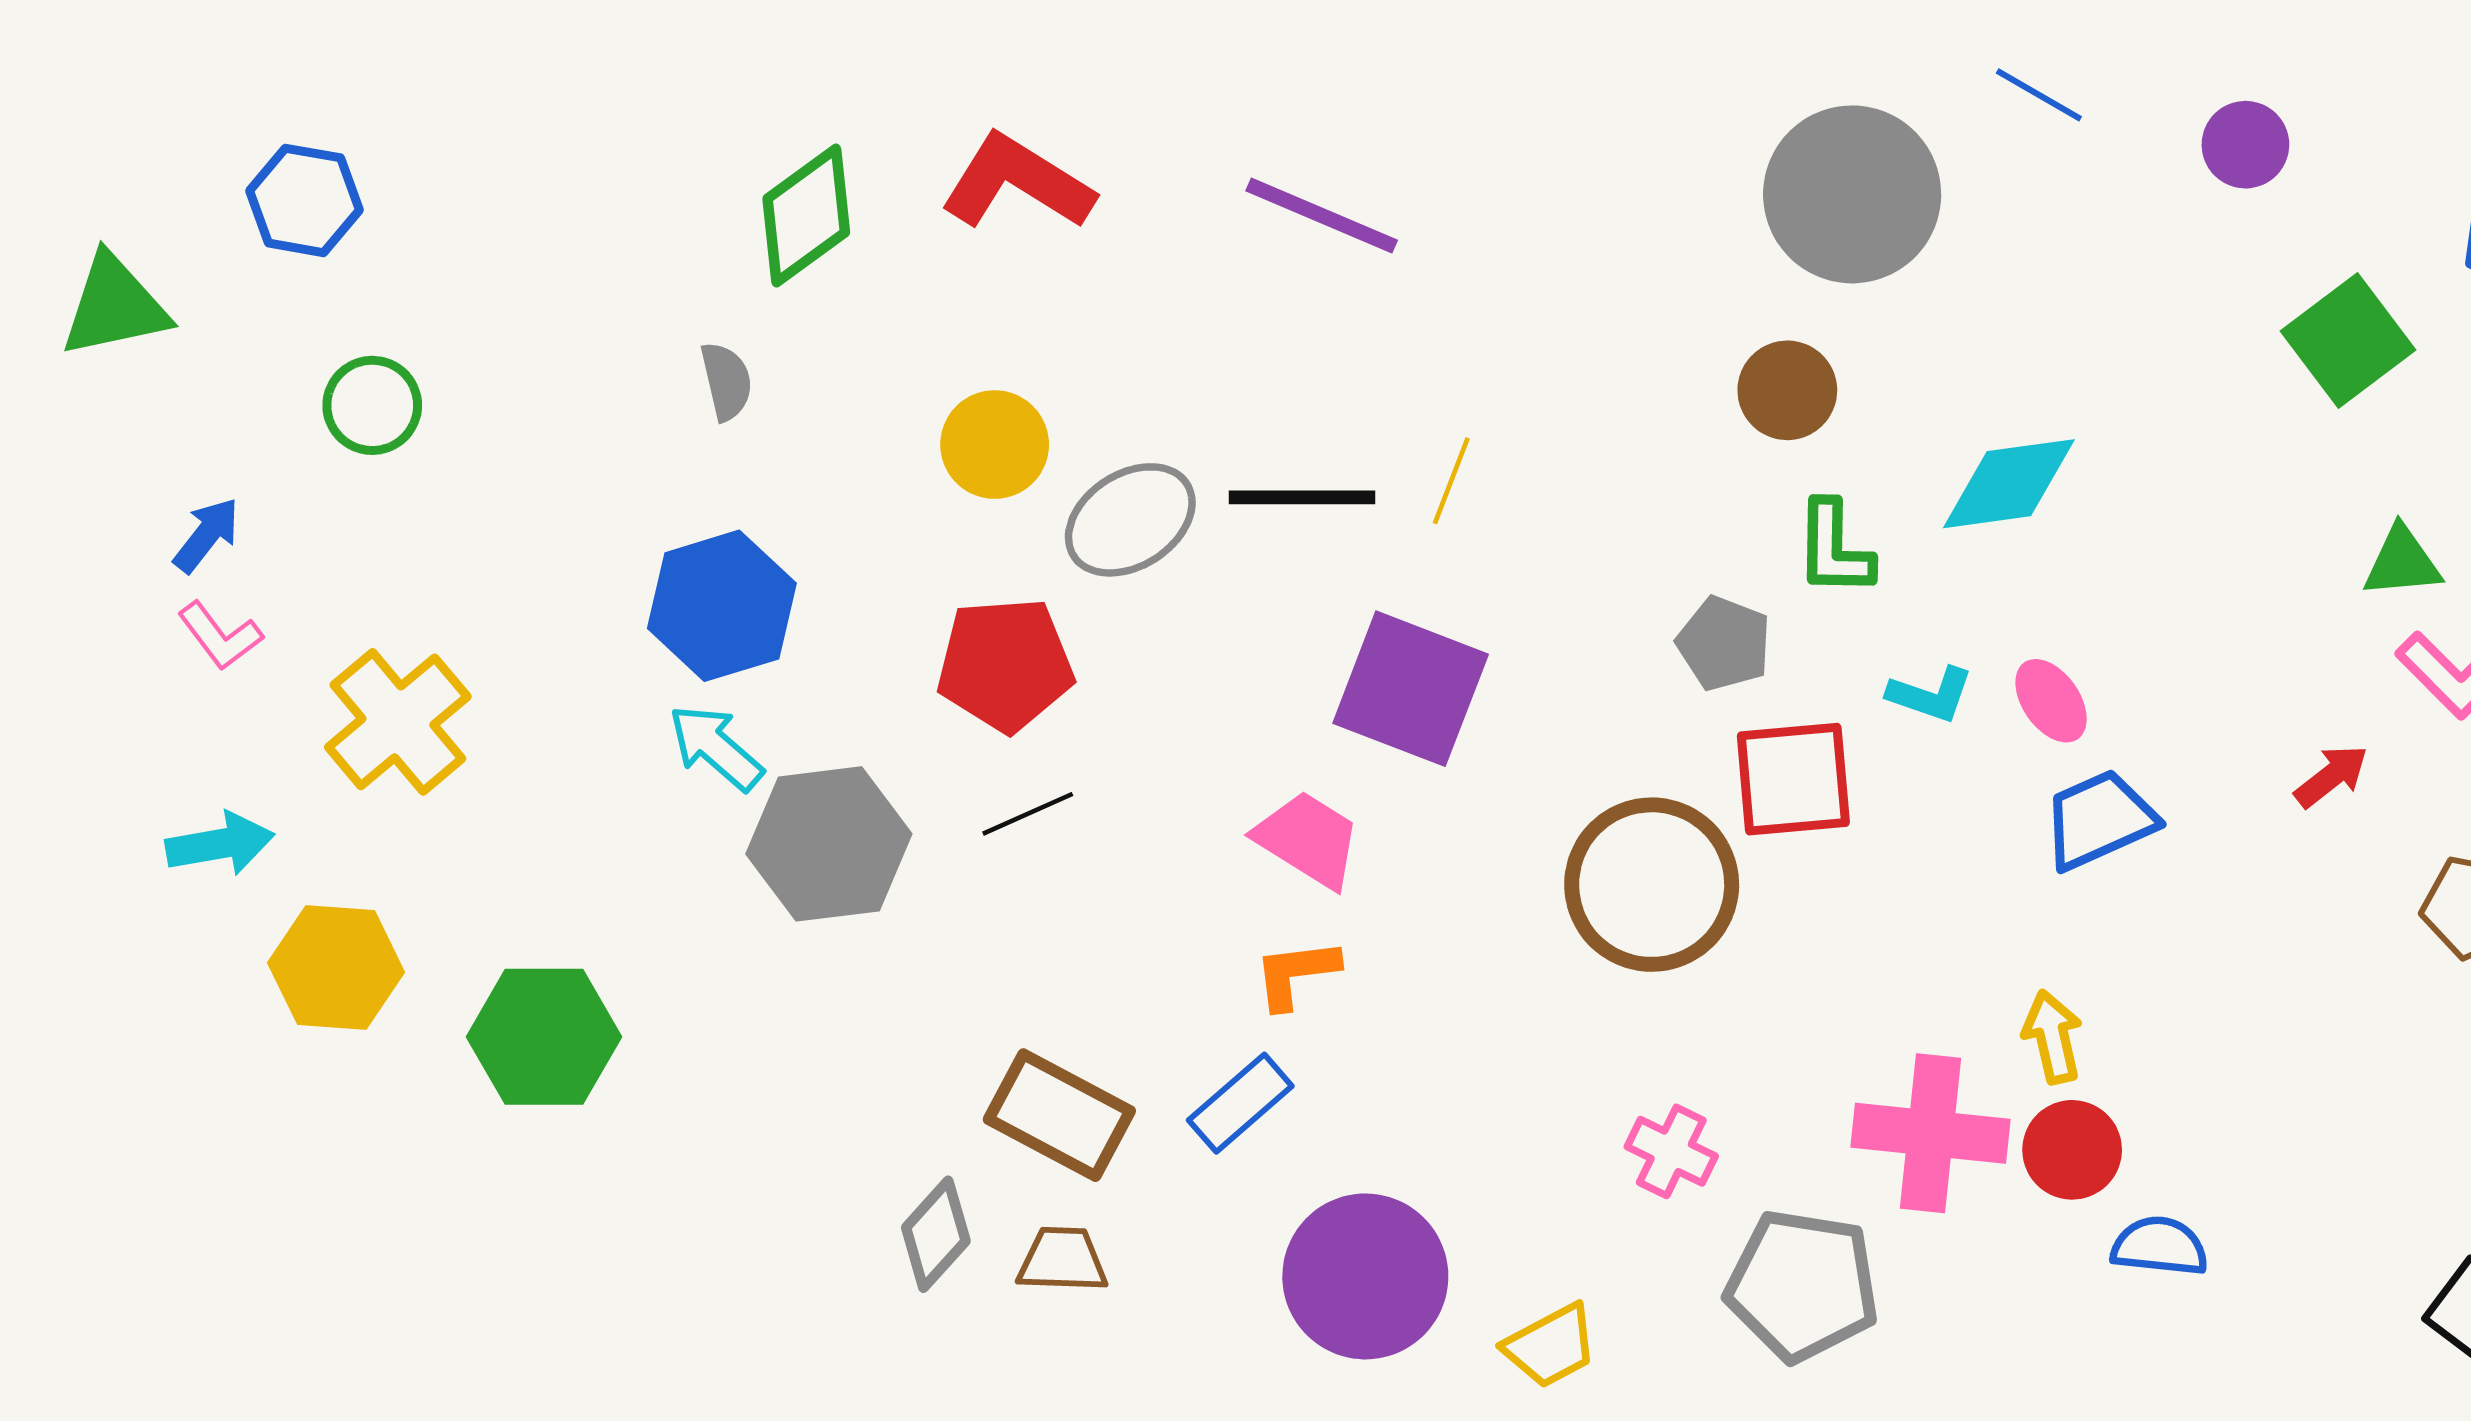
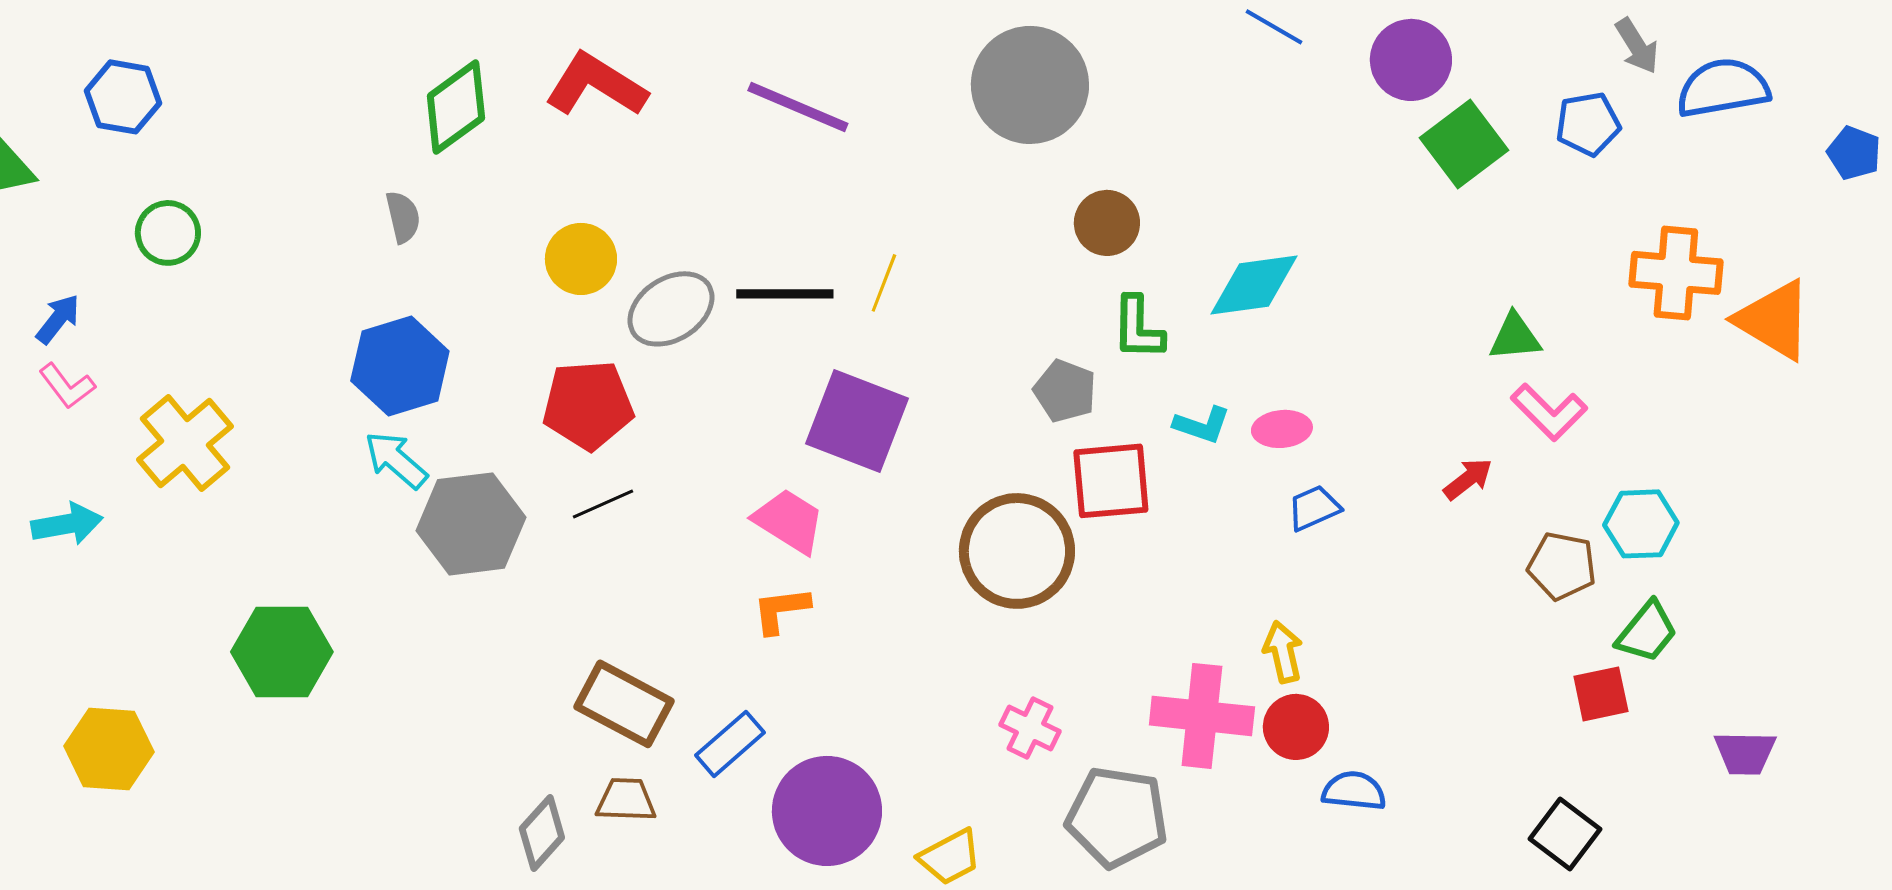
purple circle: (2245, 145) -> (1411, 60), size x1.4
gray circle: (1852, 194) -> (1030, 85), moved
green square: (2348, 341) -> (1464, 144), moved
pink ellipse: (2051, 701) -> (1282, 429), turned -60
blue trapezoid: (2099, 820) -> (1314, 508), size x0.7
yellow hexagon: (336, 967) -> (109, 749), moved
blue rectangle: (1240, 1103) -> (730, 744), moved
gray diamond: (936, 1234) -> (542, 833), moved

